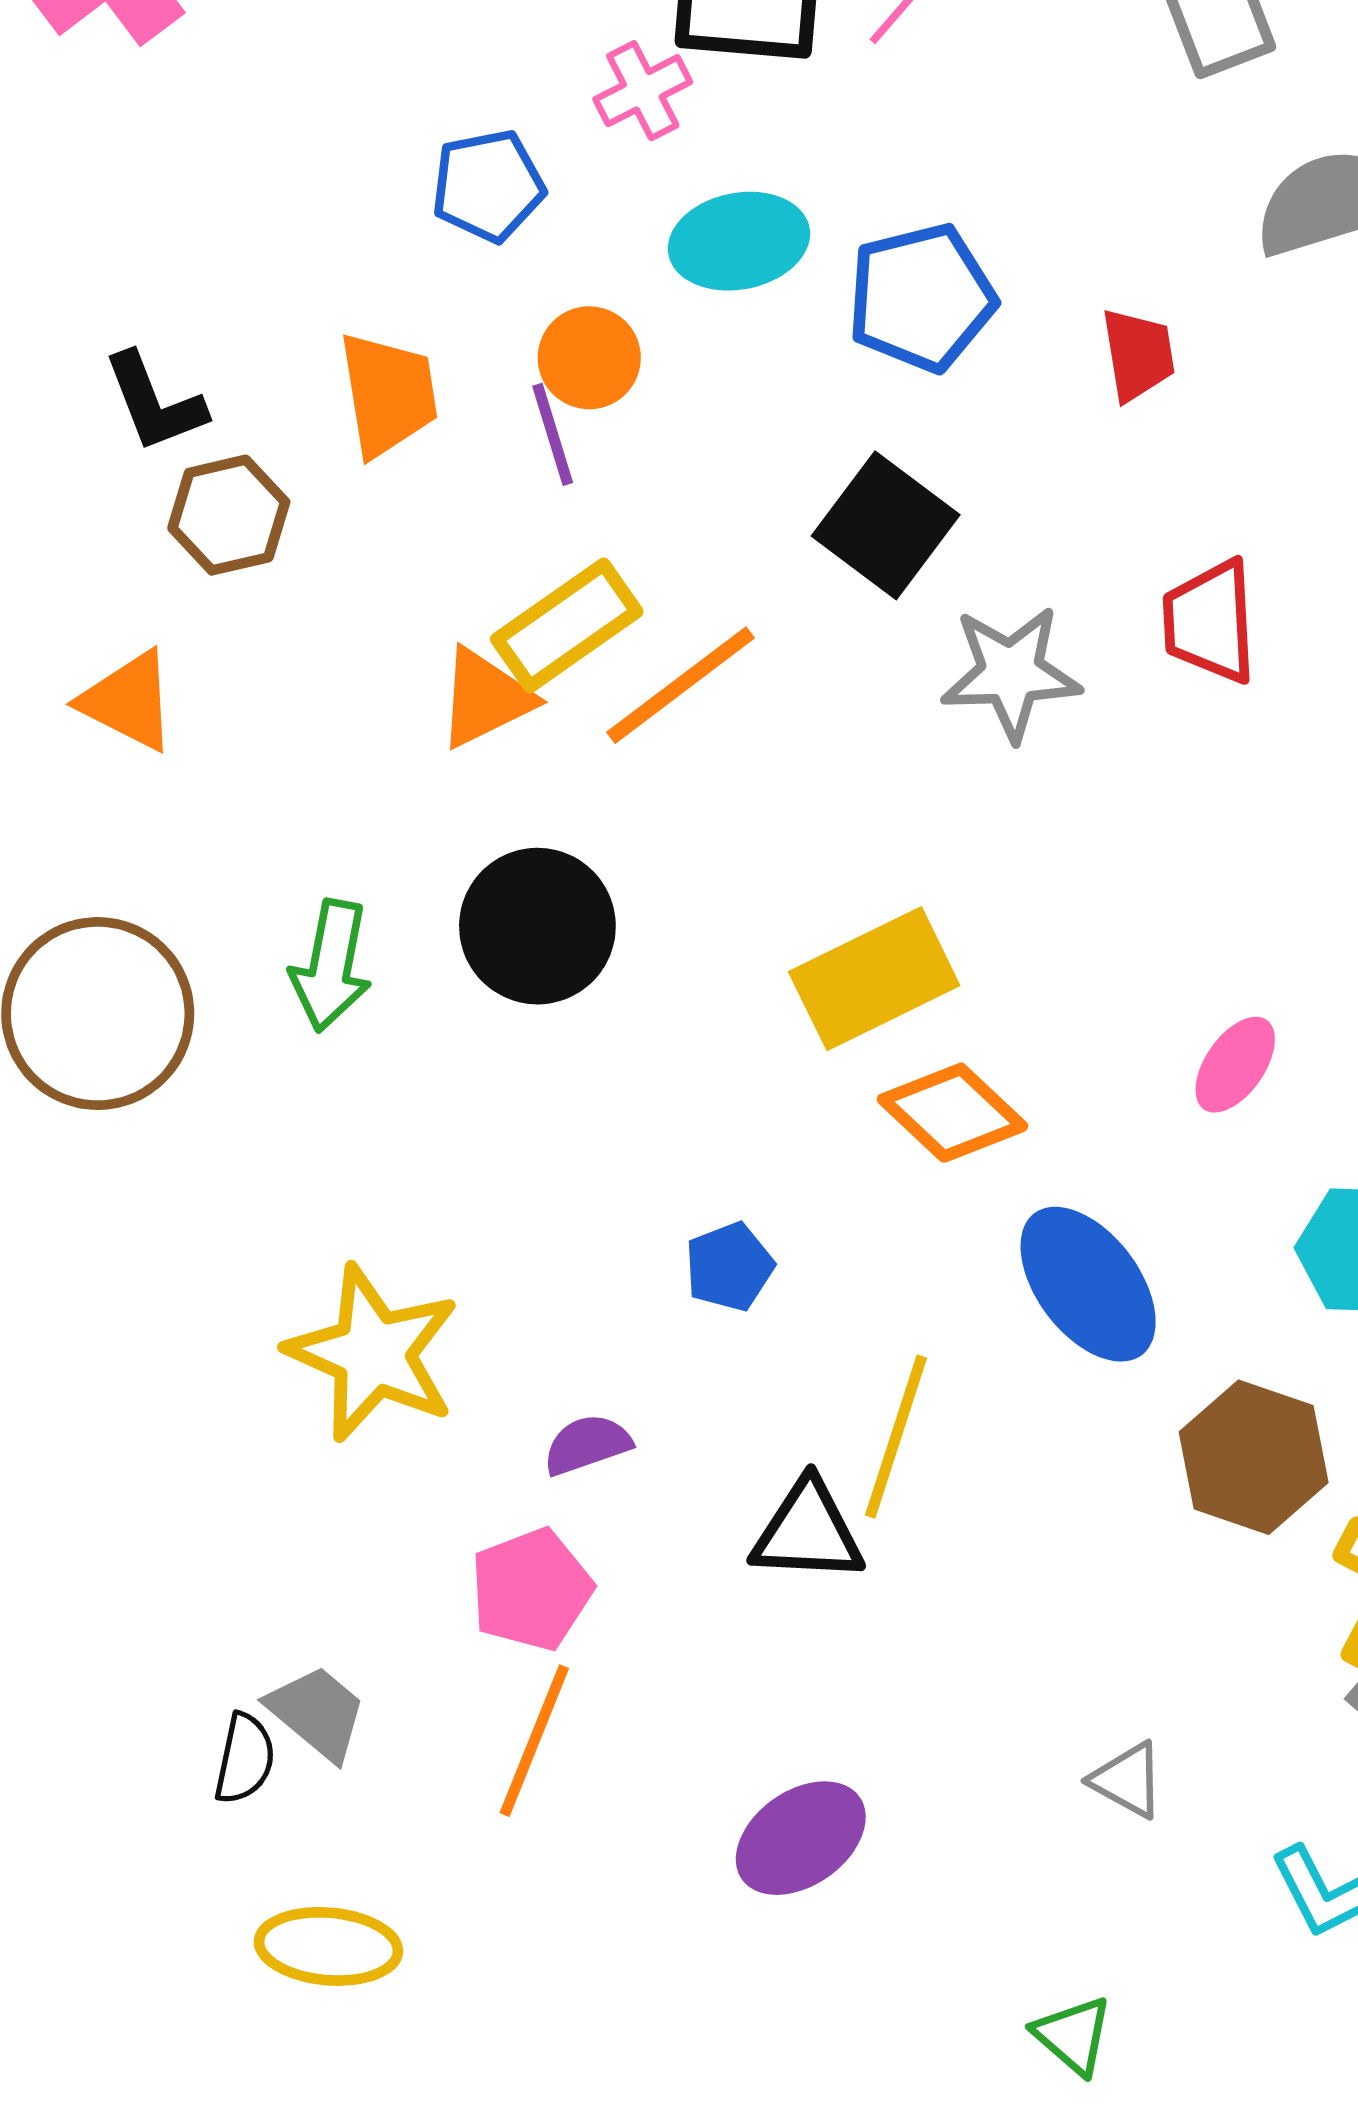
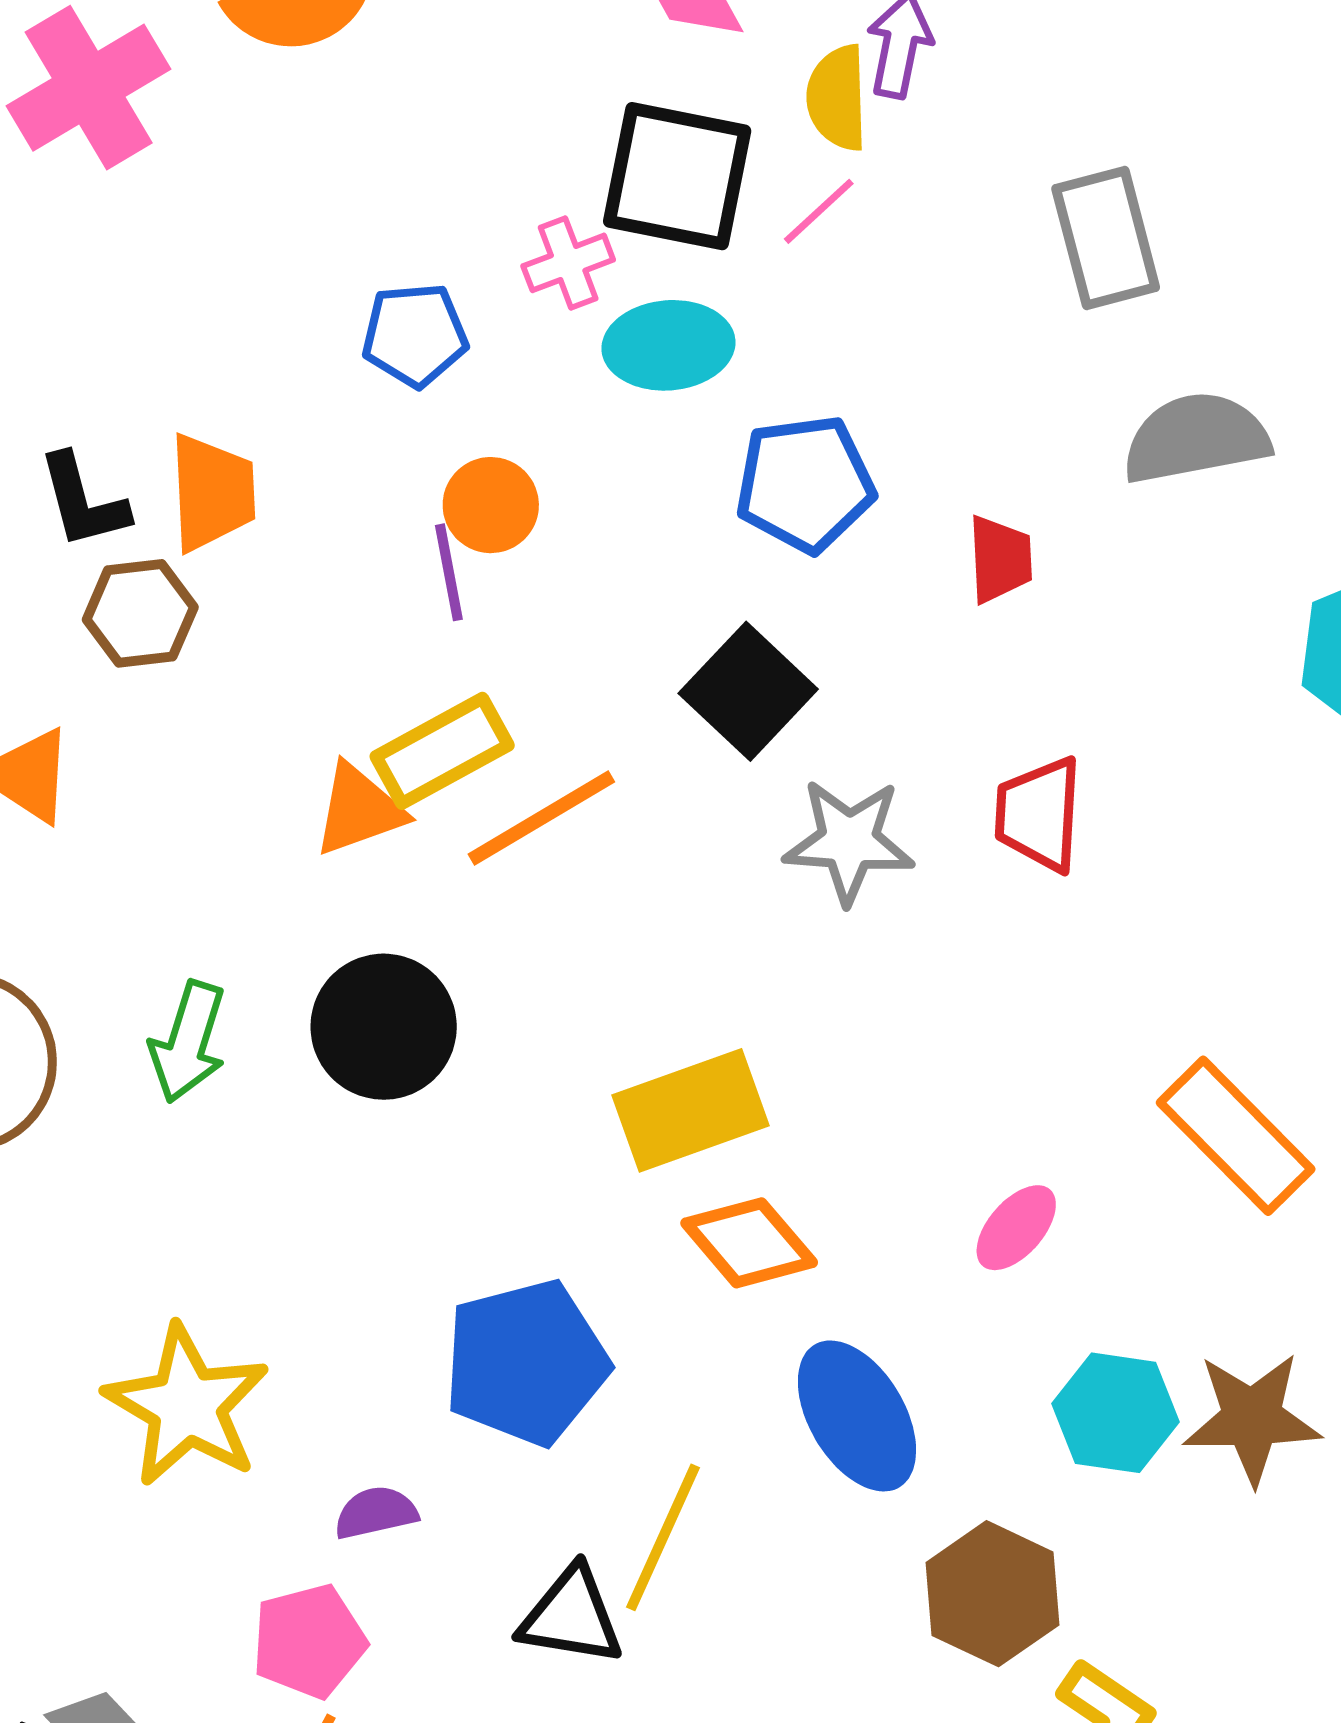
cyan ellipse: (739, 241) -> (668, 345), moved
orange trapezoid: (388, 394) -> (212, 493), moved
blue pentagon: (729, 1267) -> (526, 1363), size x2.0

